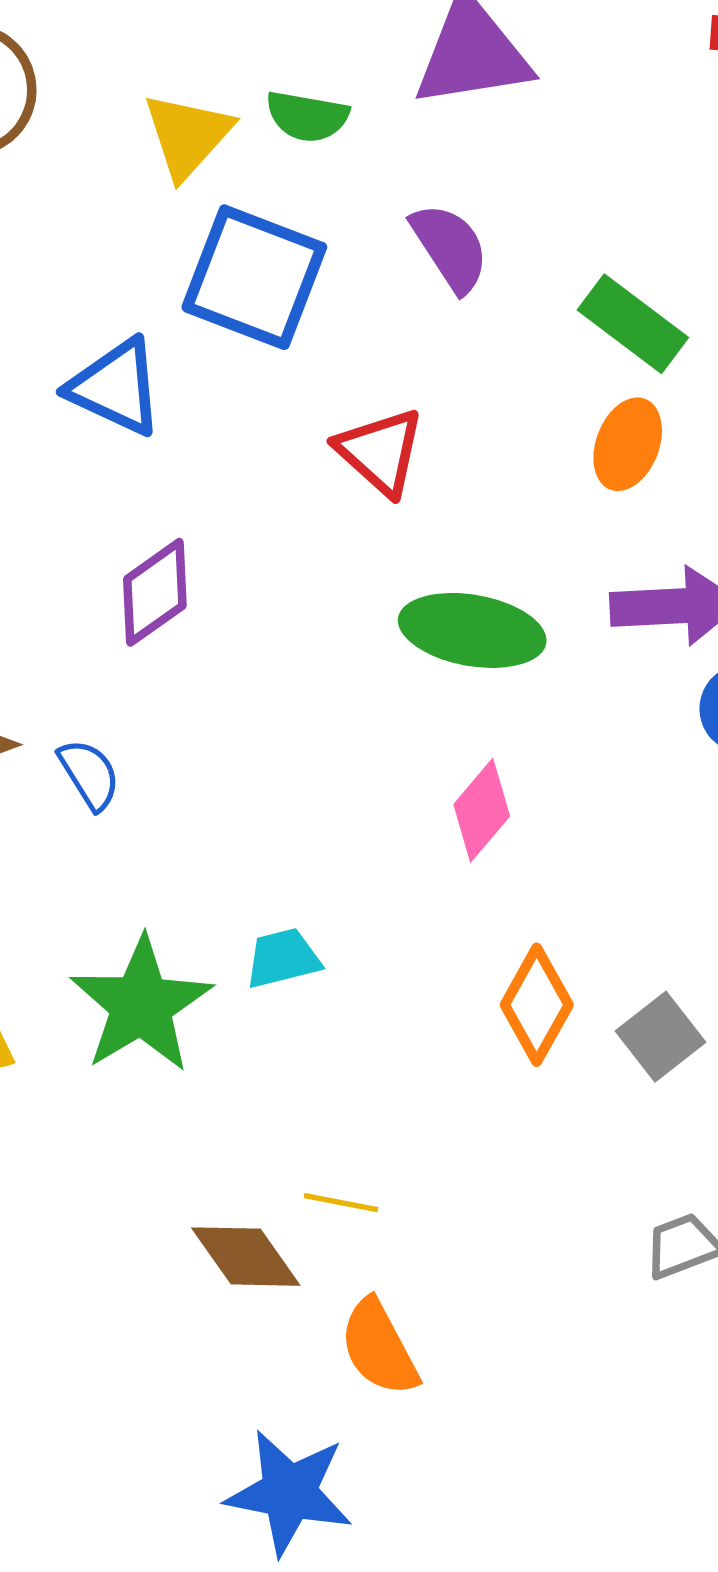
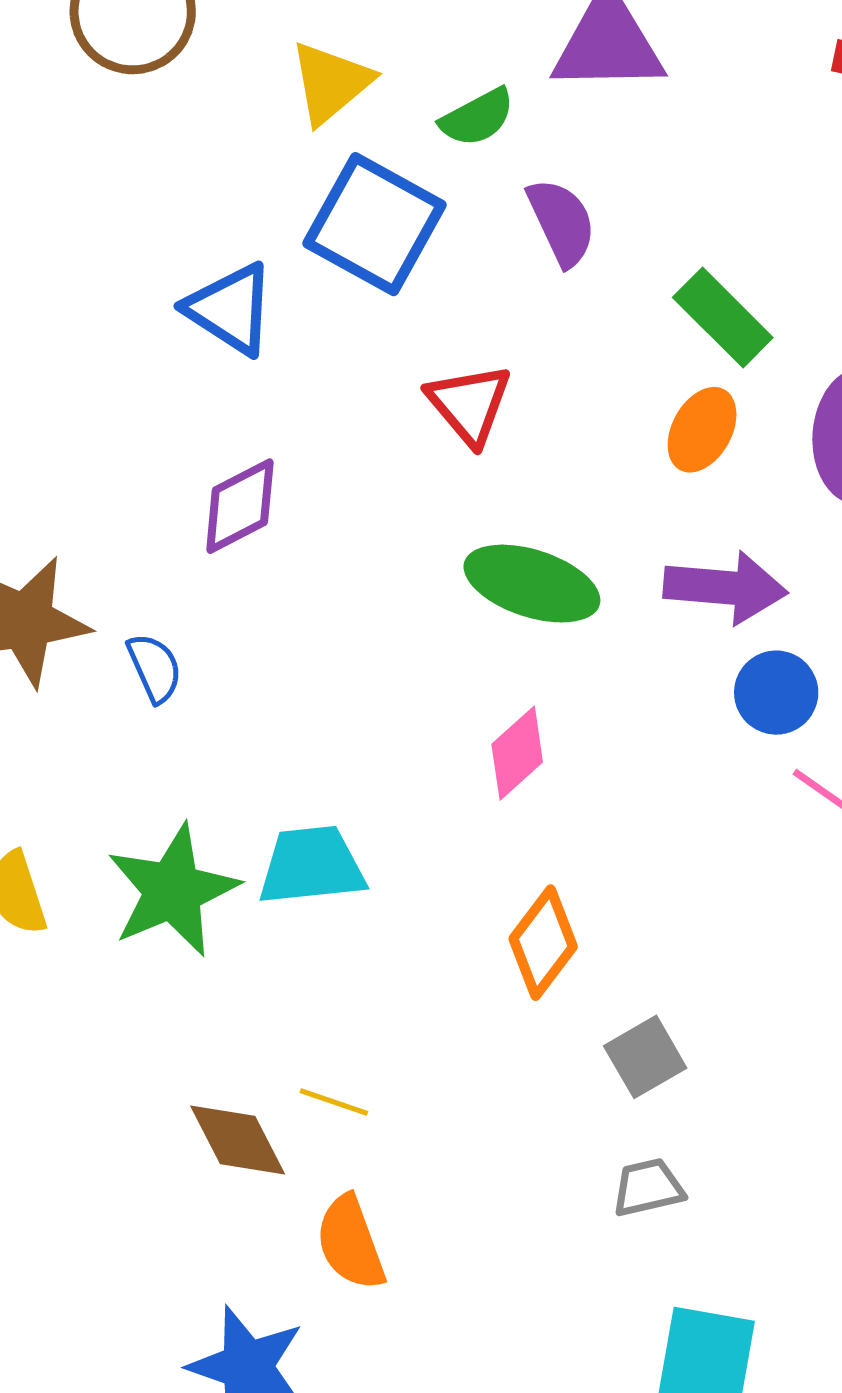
green semicircle: (307, 116) -> (477, 117), moved, turned -46
cyan trapezoid: (283, 958) -> (312, 866), size x1.5
gray square: (660, 1037) -> (645, 1057), moved

